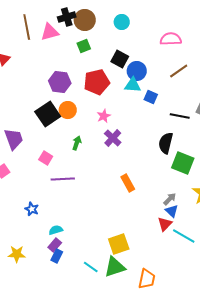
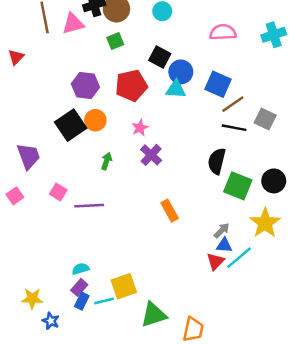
brown line: (179, 71) -> (233, 104), moved
blue square: (151, 97) -> (218, 84), moved, size x1.5
pink square: (46, 158) -> (58, 192), moved
blue star: (32, 209) -> (51, 321), moved
blue triangle: (172, 211) -> (224, 245), turned -40
cyan line: (184, 236) -> (239, 258), moved, turned -70
yellow square: (119, 244) -> (124, 286), moved
cyan line: (91, 267) -> (104, 301), moved, turned -49

